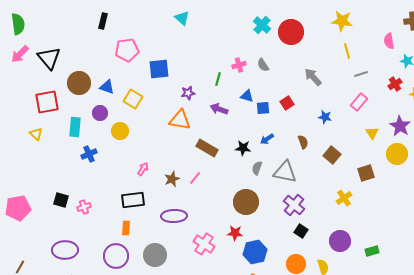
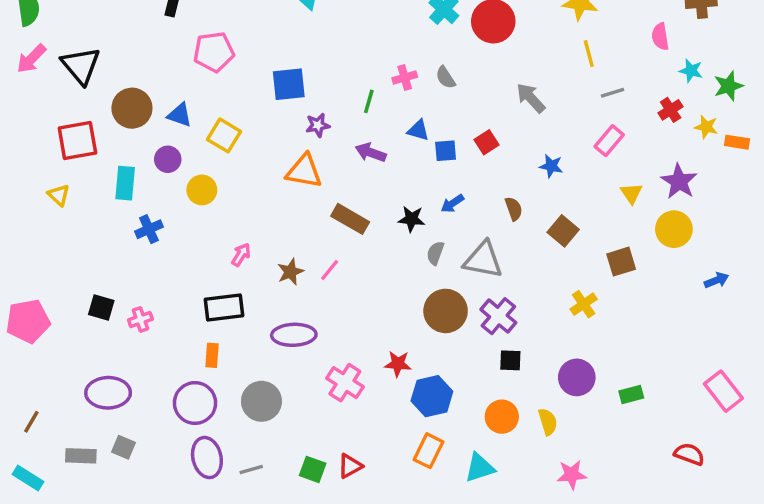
blue square: (159, 69) -> (289, 84), moved
brown circle: (246, 202) -> (446, 311), moved
black square: (301, 231) -> (510, 360), turned -32

